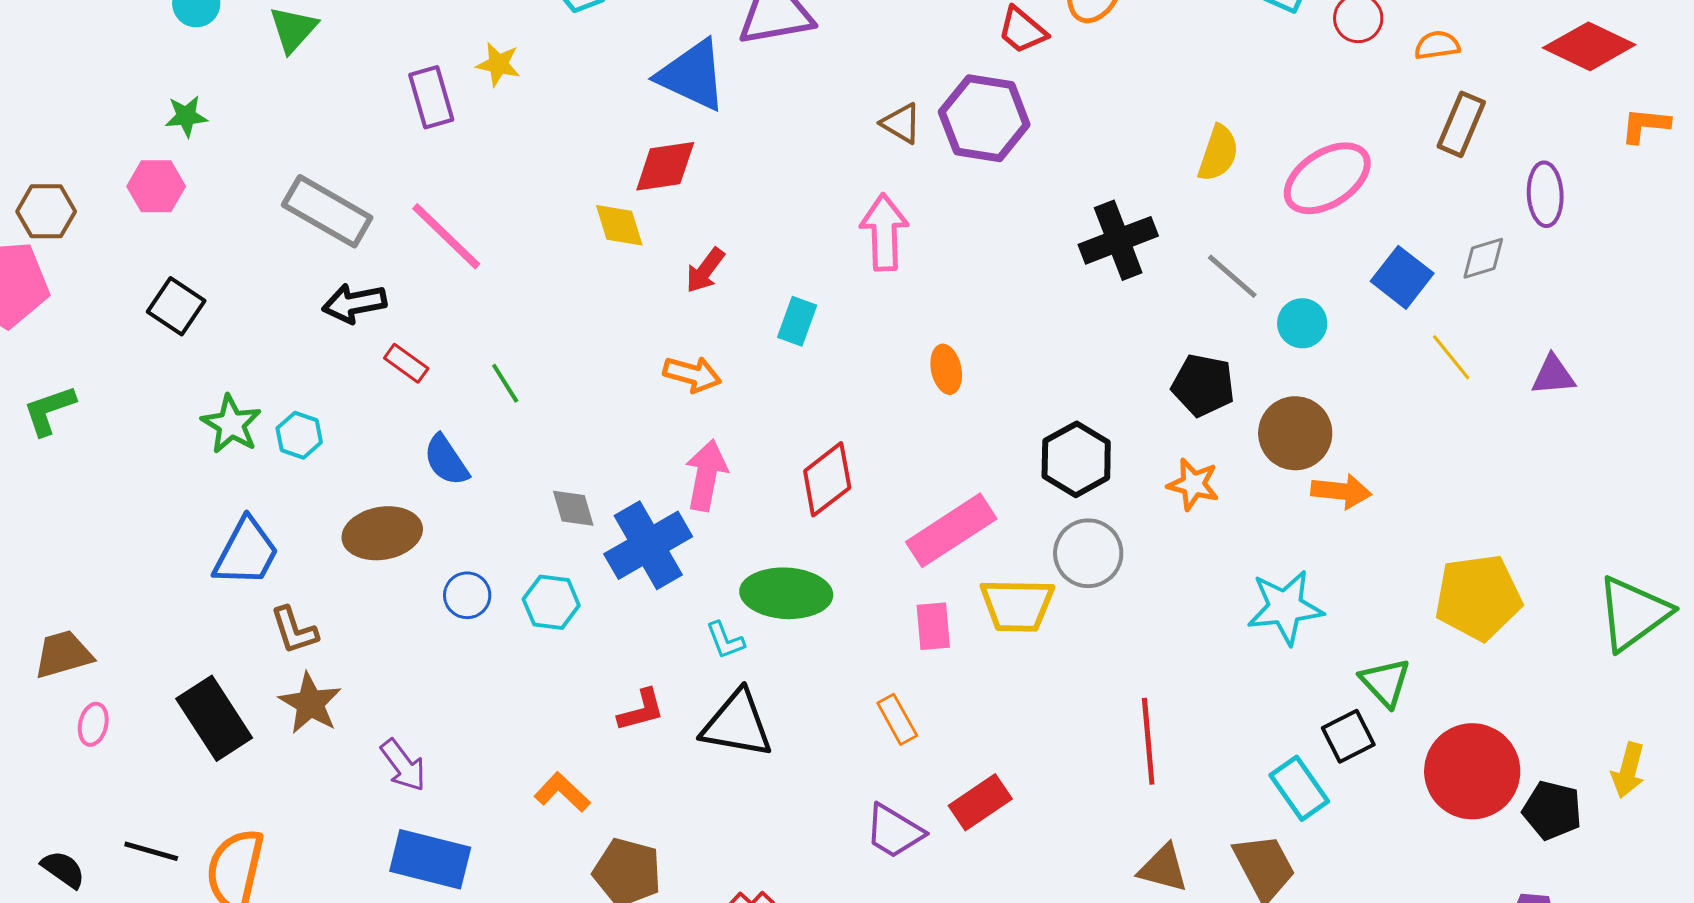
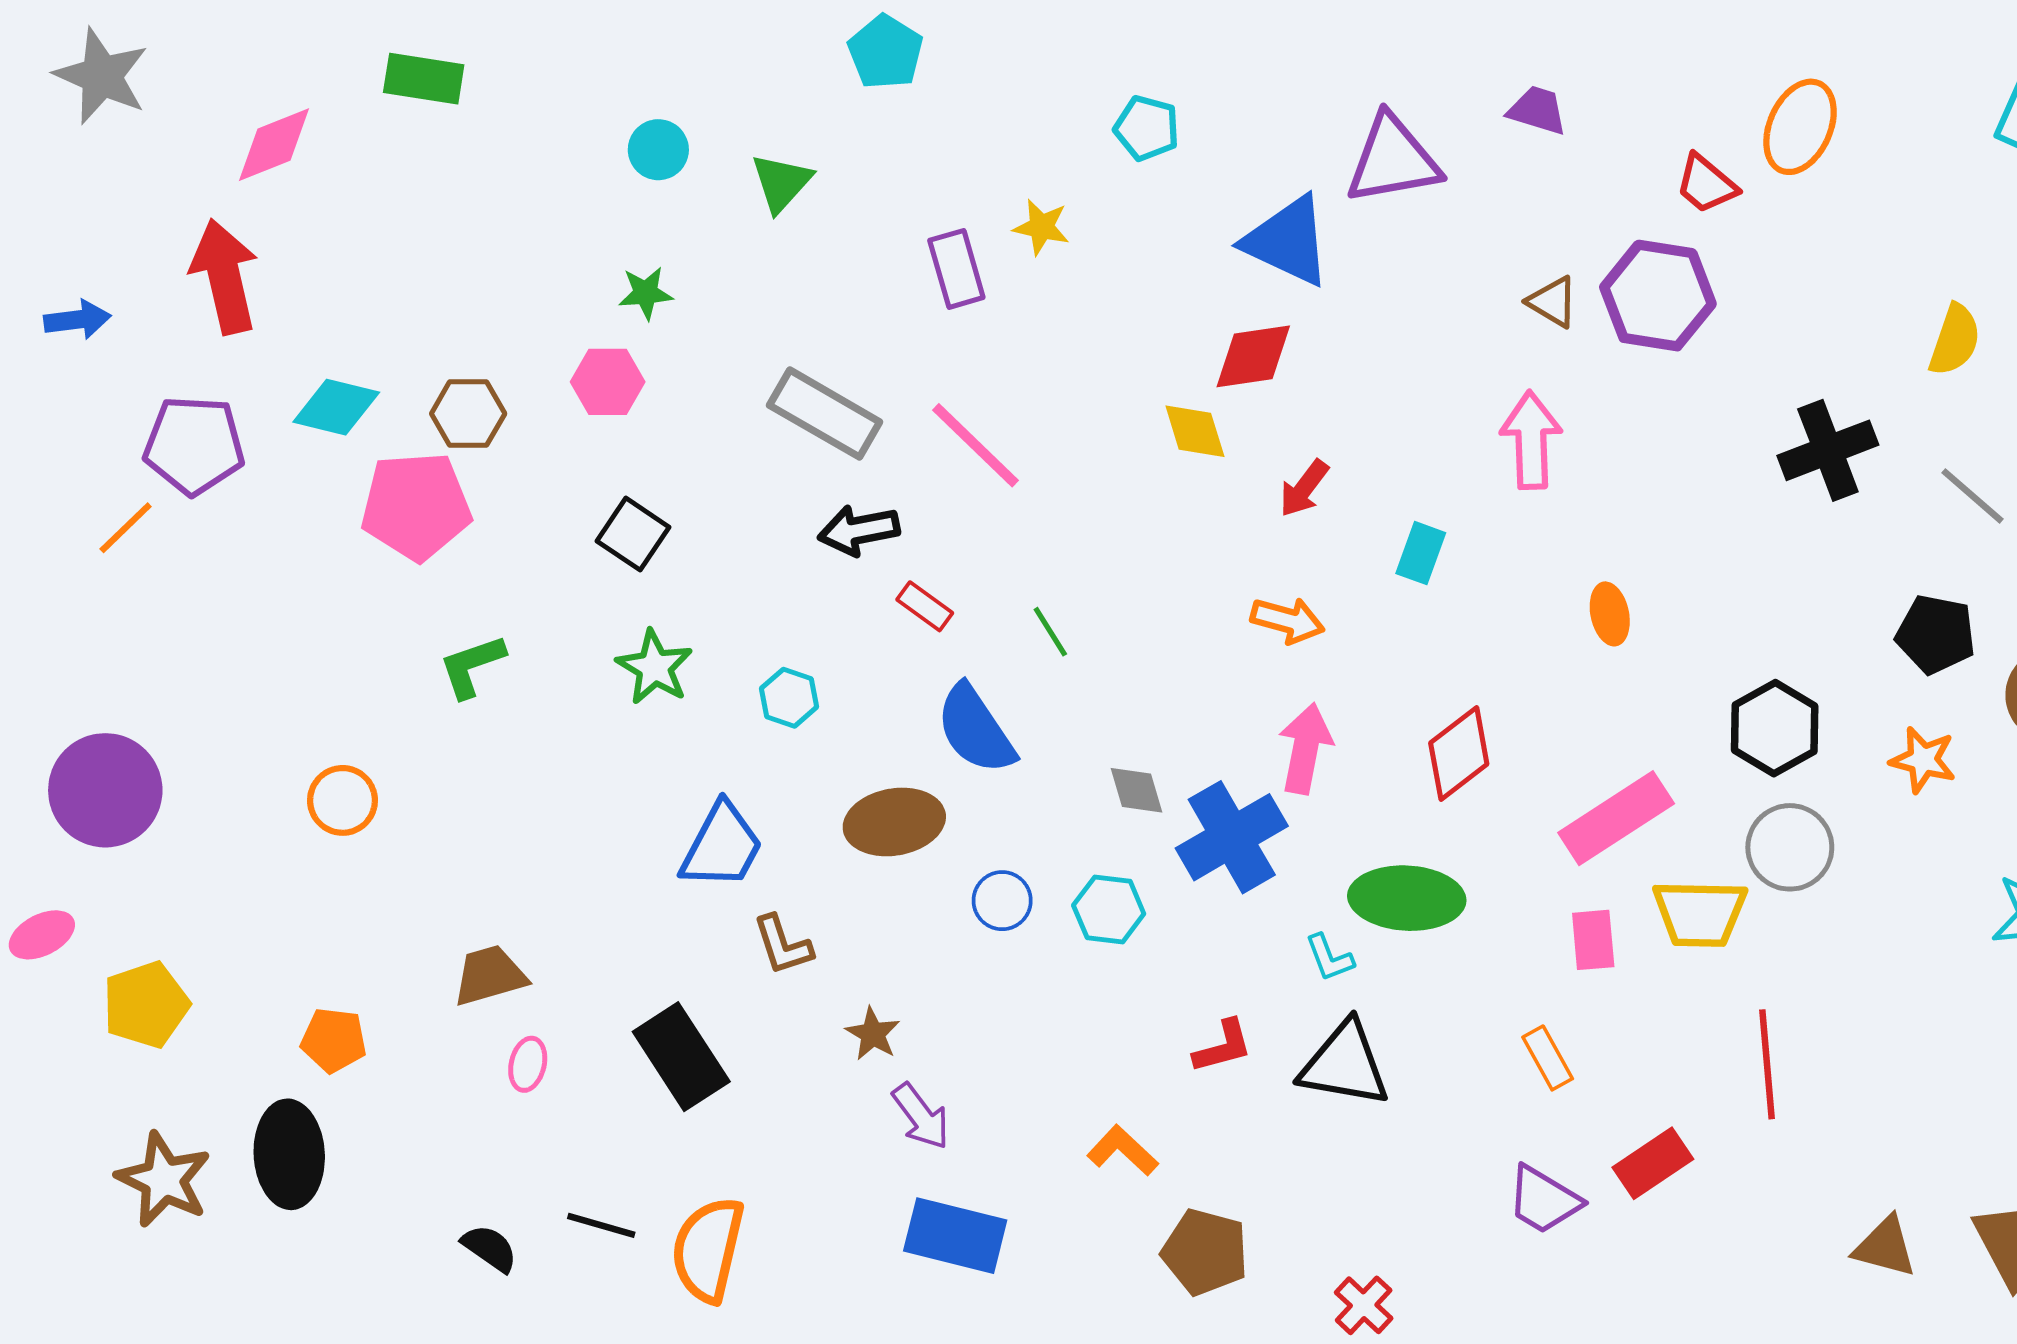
green star: (231, 424) -> (655, 667), moved
blue semicircle: (446, 460) -> (975, 729), size x1.4
brown star: (310, 703) -> (873, 1034), moved, size x0.7
red line: (1148, 741) -> (1767, 1064), moved

